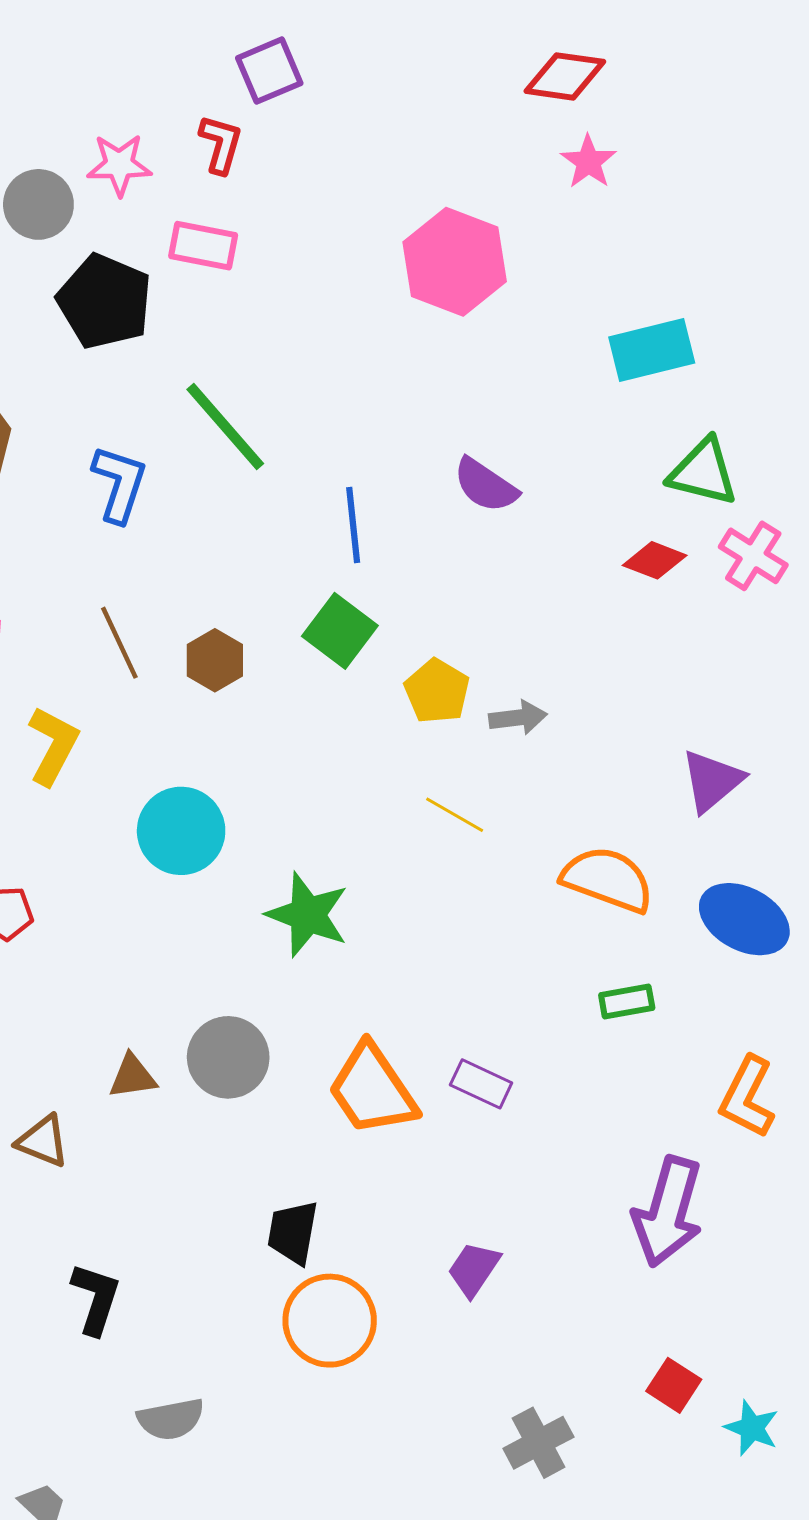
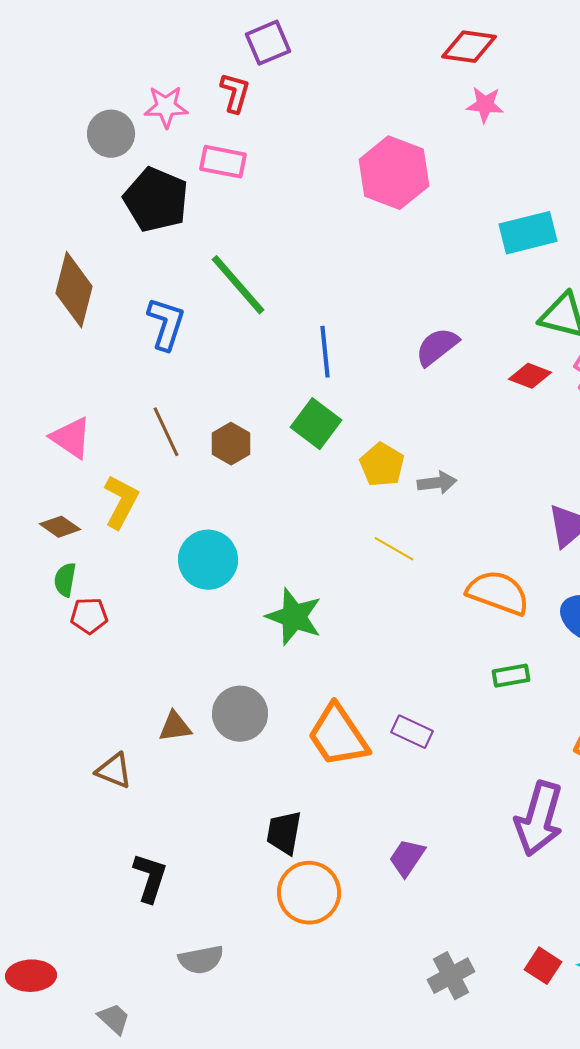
pink star: (588, 162) -> (485, 105), turned -30
purple semicircle: (486, 485) -> (437, 347), moved, turned 108
red square: (674, 1385) -> (543, 966), moved

